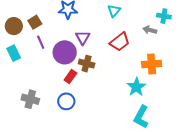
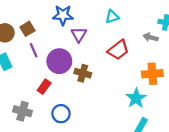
cyan triangle: (114, 11) -> (112, 17), turned 32
purple triangle: (83, 38) -> (79, 35), moved
red rectangle: (70, 76) -> (44, 87), moved

